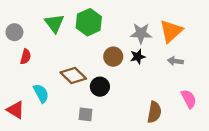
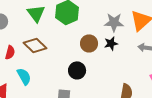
red semicircle: (26, 57) -> (10, 52), moved
brown diamond: (73, 75) -> (35, 45), moved

